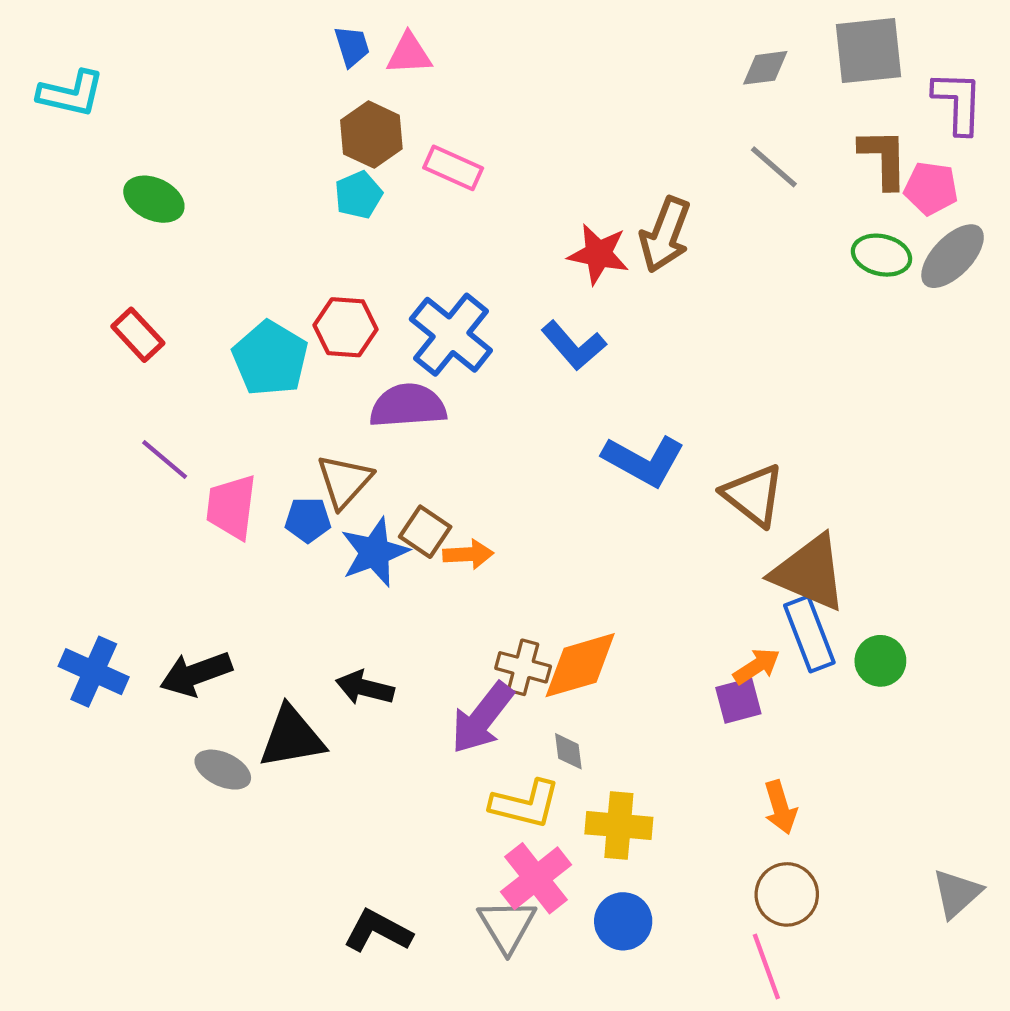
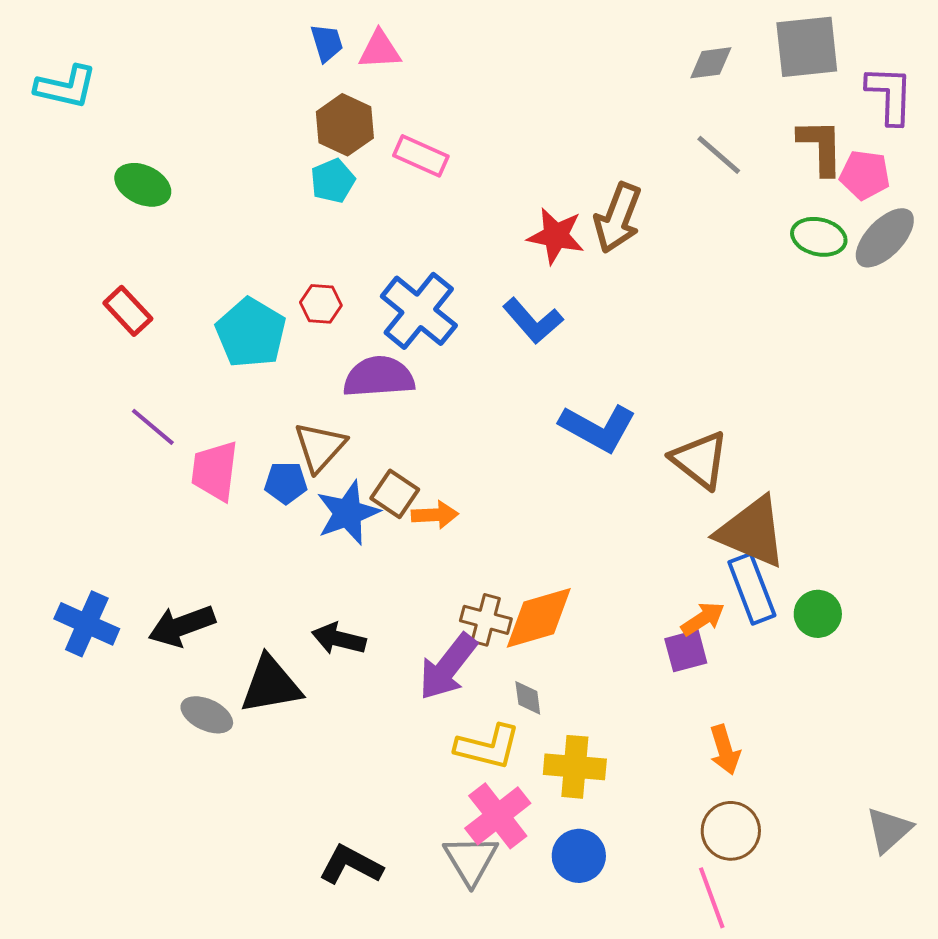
red hexagon: (345, 327) -> (321, 304), size x0.7

